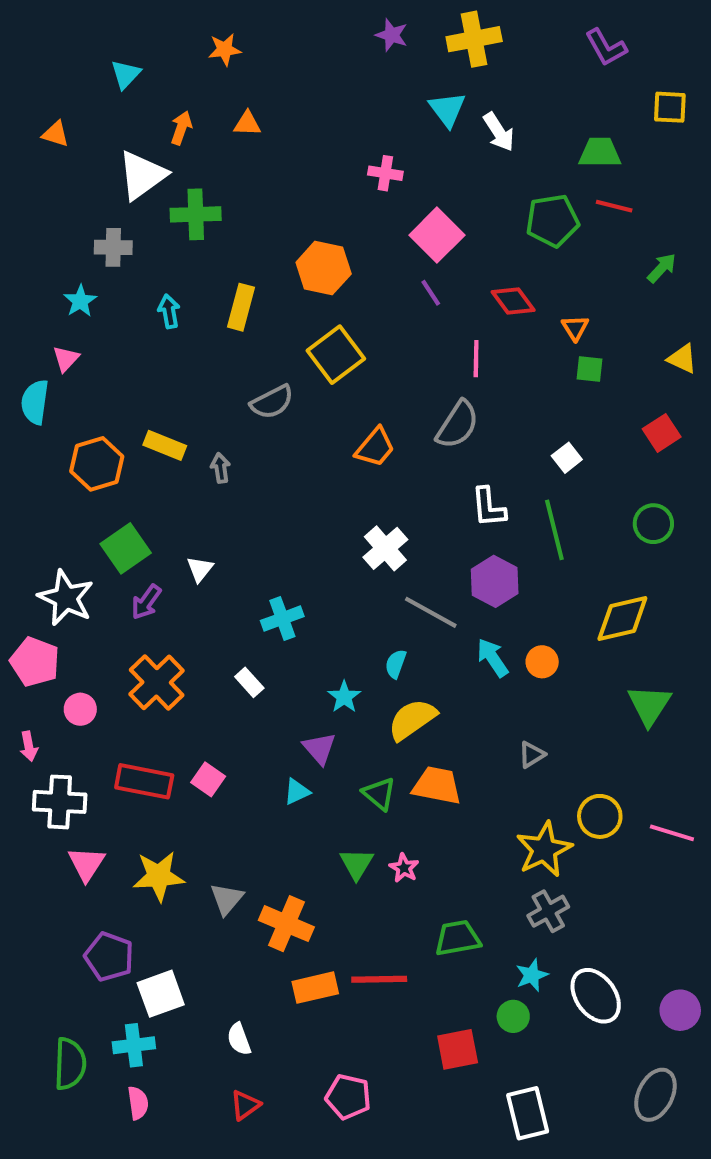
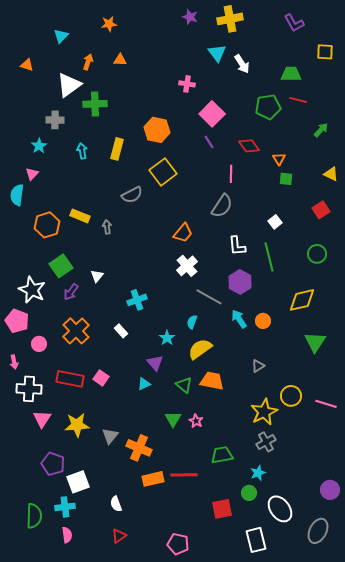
orange trapezoid: (375, 447) -> (183, 233), moved
white ellipse: (596, 996) -> (280, 509), moved
pink pentagon: (348, 1097) -> (178, 544), moved

